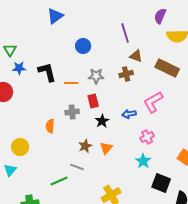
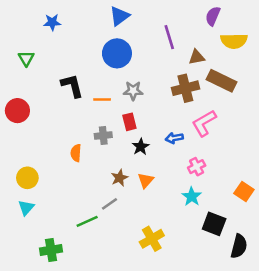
blue triangle: (55, 16) -> (119, 16), moved
blue circle: (83, 46) -> (117, 53), size x1.5
brown triangle: (136, 56) -> (197, 57), moved, turned -32
blue star: (19, 68) -> (52, 22), moved
brown cross: (126, 74) -> (185, 88), moved, size x1.5
yellow circle: (20, 147) -> (27, 178), moved
gray line: (77, 167) -> (110, 204), turned -56

